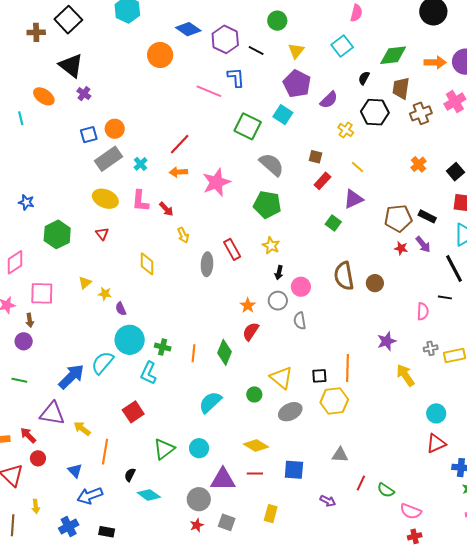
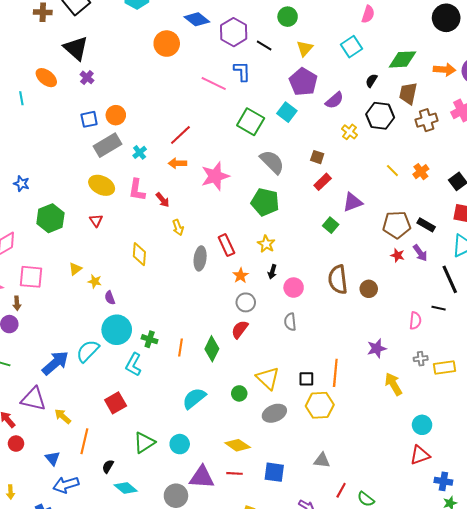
yellow line: (358, 167) -> (392, 171), moved
gray circle: (278, 301) -> (246, 302), moved
orange star: (248, 305) -> (241, 276), moved

